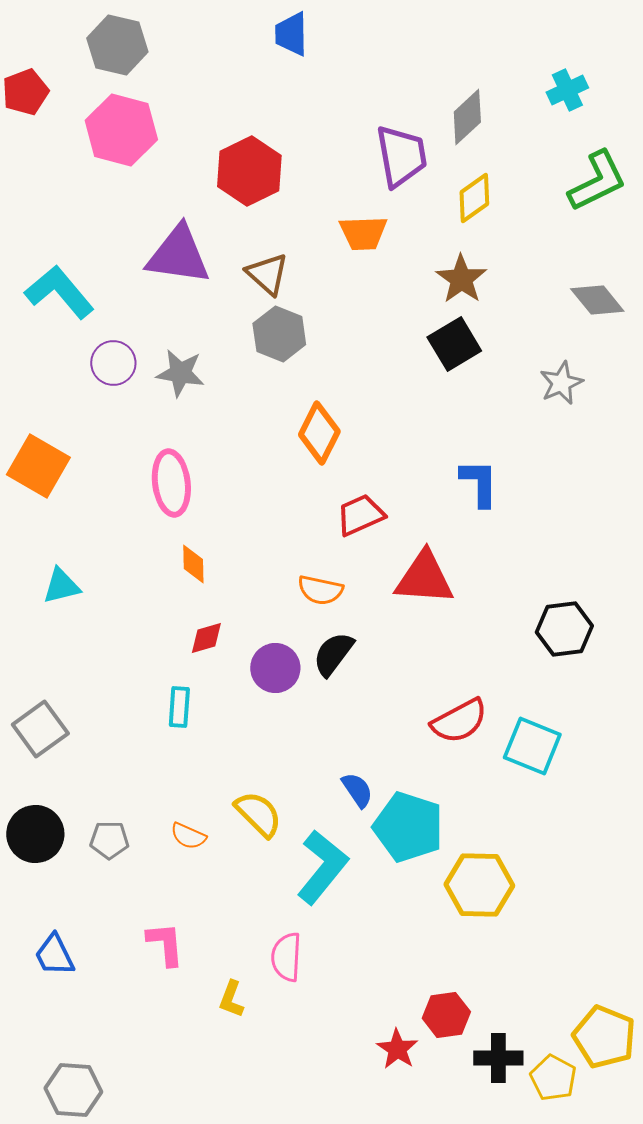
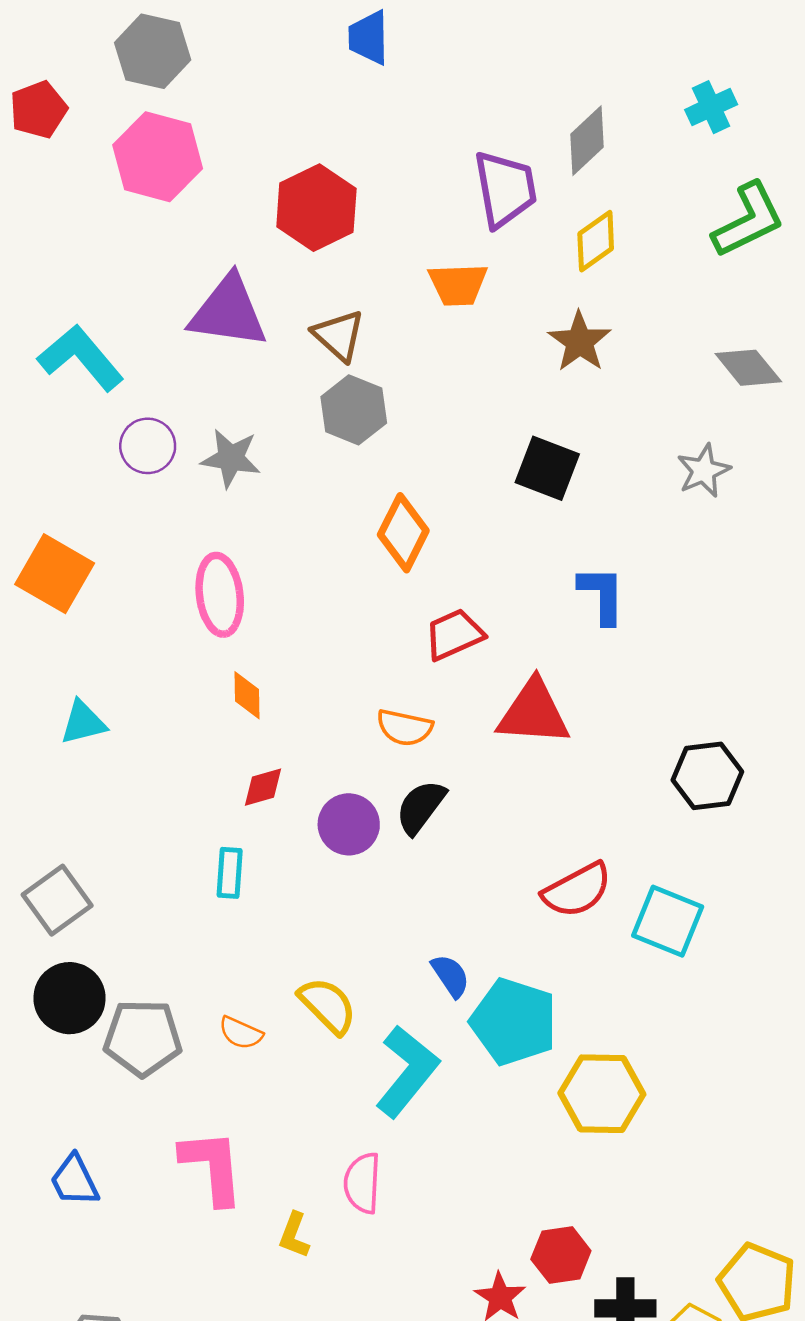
black square: (454, 344) -> (547, 468), moved, turned -38
black circle: (35, 834) -> (69, 998), moved
gray pentagon: (109, 840) -> (143, 1038), size x1.6
pink L-shape: (165, 944) -> (212, 1167), size x1.4

